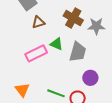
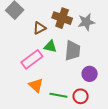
brown triangle: (38, 22) -> (39, 28), moved
orange triangle: (22, 90) -> (36, 85), moved

